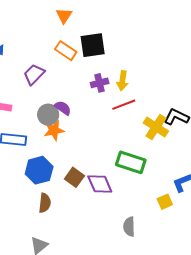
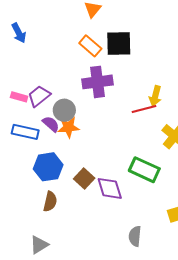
purple trapezoid: (34, 74) -> (39, 96), moved
yellow arrow: (122, 81) -> (155, 96), moved
purple cross: (100, 83) -> (97, 82), moved, size x1.6
purple semicircle: (63, 108) -> (51, 124), moved

